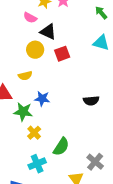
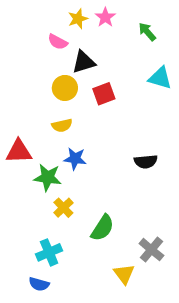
green arrow: (101, 13) -> (147, 32), moved
black triangle: (48, 32) -> (84, 62), turned -42
yellow semicircle: (25, 76) -> (62, 125), moved
cyan cross: (37, 164) -> (49, 252), moved

